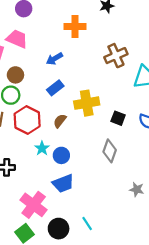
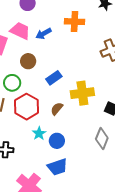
blue arrow: (54, 59) -> (44, 34), moved
brown circle: (15, 75) -> (28, 61), moved

